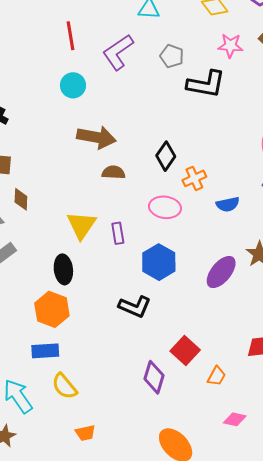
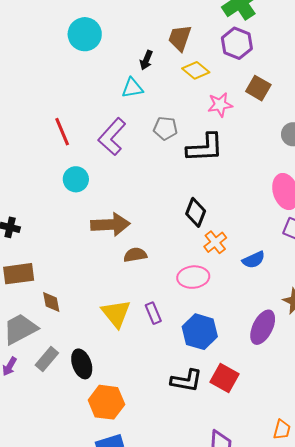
black diamond: (166, 156) -> (196, 212), moved
black ellipse: (63, 269) -> (82, 364), moved
red square: (185, 350) -> (224, 378), moved

